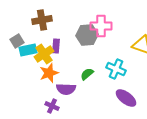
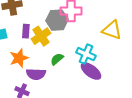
yellow cross: (44, 54) -> (41, 36), moved
purple ellipse: (126, 98) -> (91, 71), moved

